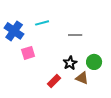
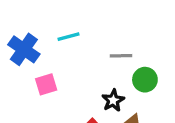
green circle: (94, 62) -> (145, 80), moved

